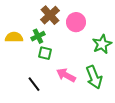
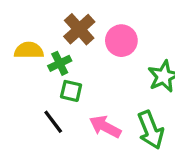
yellow semicircle: (14, 37) -> (29, 50), moved
black line: (34, 84) -> (53, 122), moved

